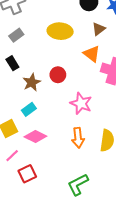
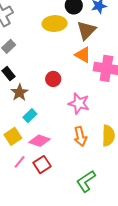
brown triangle: (99, 29) -> (86, 30), size x1.5
yellow ellipse: (60, 31) -> (55, 24), moved
brown star: (32, 82) -> (19, 92), moved
red square: (27, 174) -> (42, 165), moved

